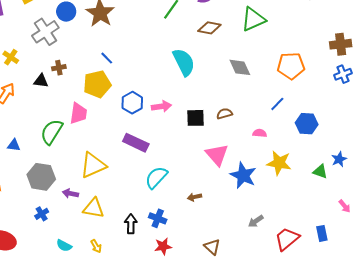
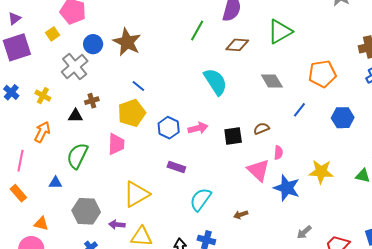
blue line: (277, 104) -> (299, 110), moved
blue hexagon: (307, 124) -> (343, 118), moved
green semicircle: (52, 132) -> (77, 156), moved
pink semicircle: (260, 133) -> (278, 153), moved, turned 96
purple rectangle: (136, 143) -> (176, 167), size x0.7

